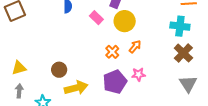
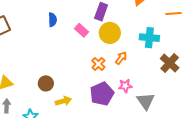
cyan cross: (180, 26) -> (149, 38), moved
gray triangle: (188, 84) -> (146, 101), moved
yellow arrow: (76, 88) -> (63, 101), size x0.7

